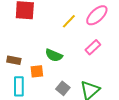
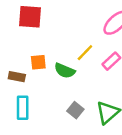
yellow line: (69, 21) -> (85, 53), moved
orange square: (37, 71) -> (38, 62), moved

